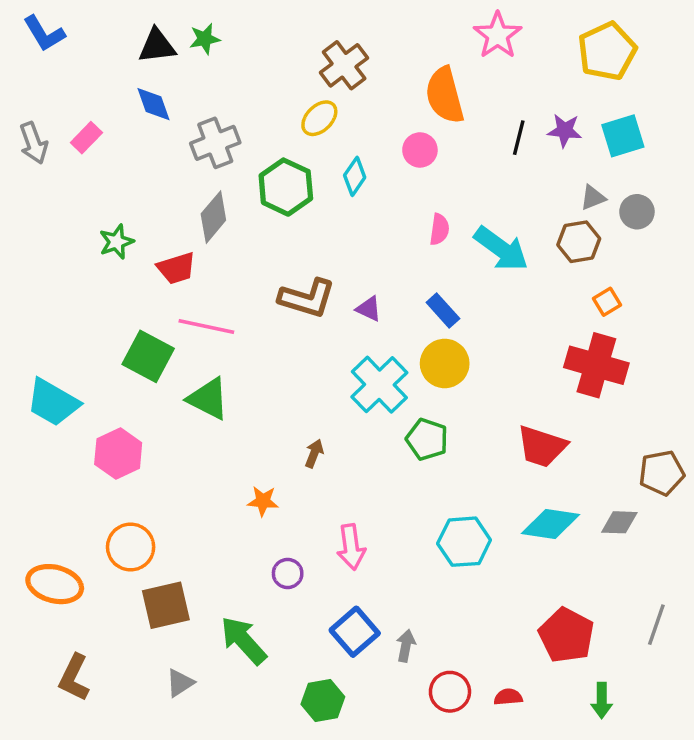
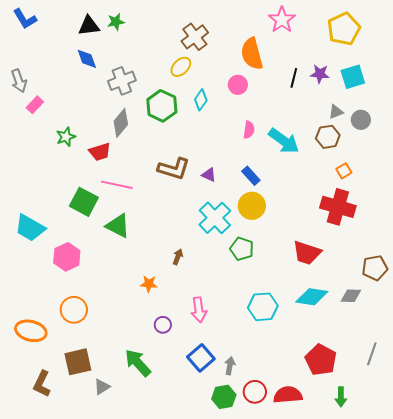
pink rectangle: (86, 138) -> (35, 105), moved
brown square: (166, 605) -> (78, 362), moved
red semicircle: (508, 697) -> (288, 395), size x1.8
green hexagon: (323, 701) -> (224, 397), moved

